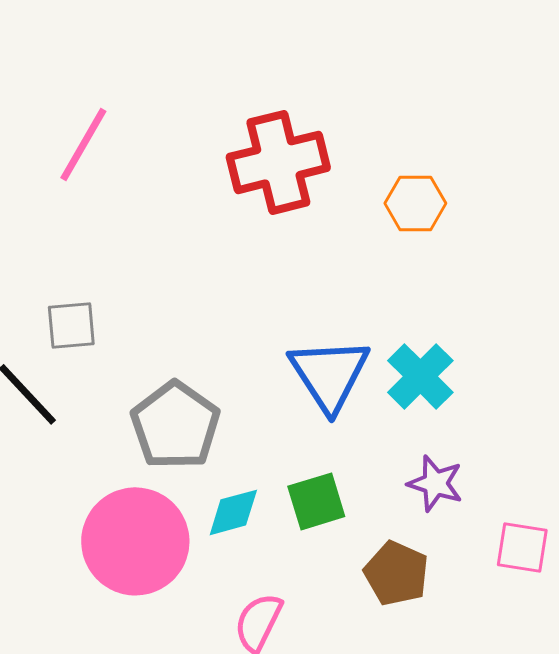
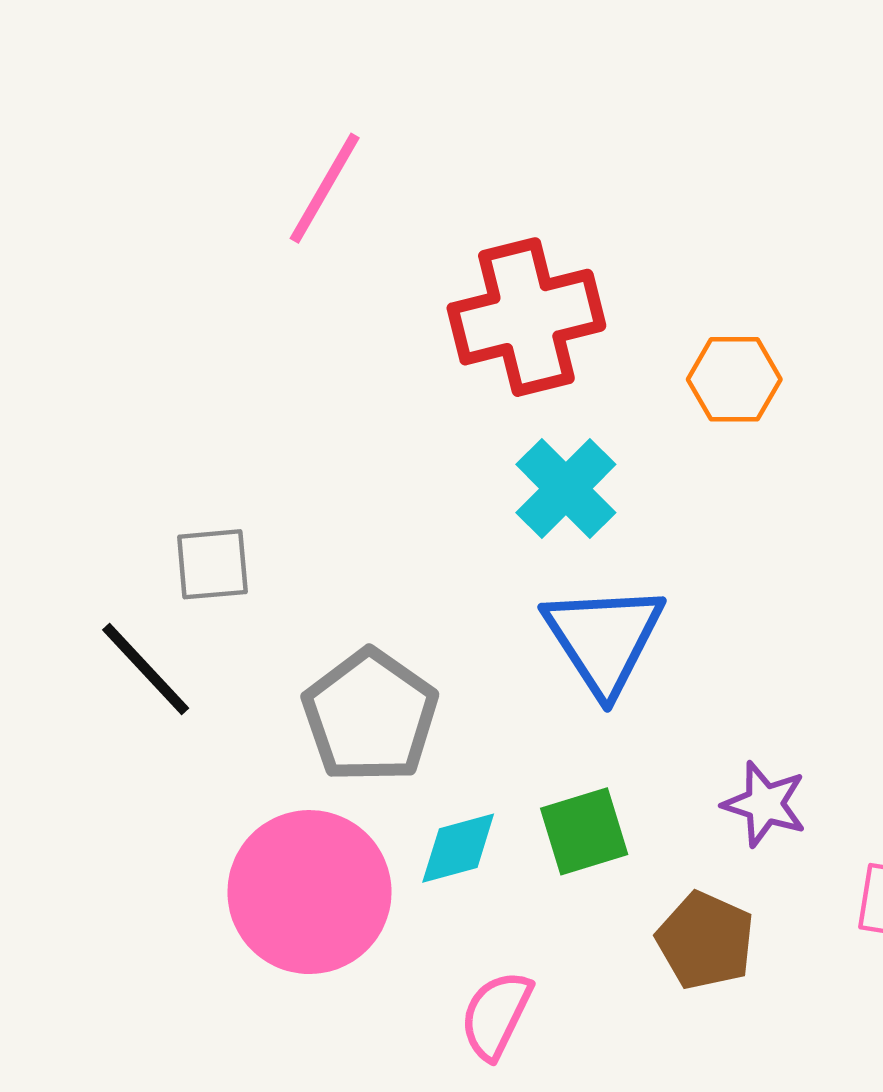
pink line: (83, 144) -> (325, 188), moved
cyan cross: (420, 376) -> (566, 489), moved

